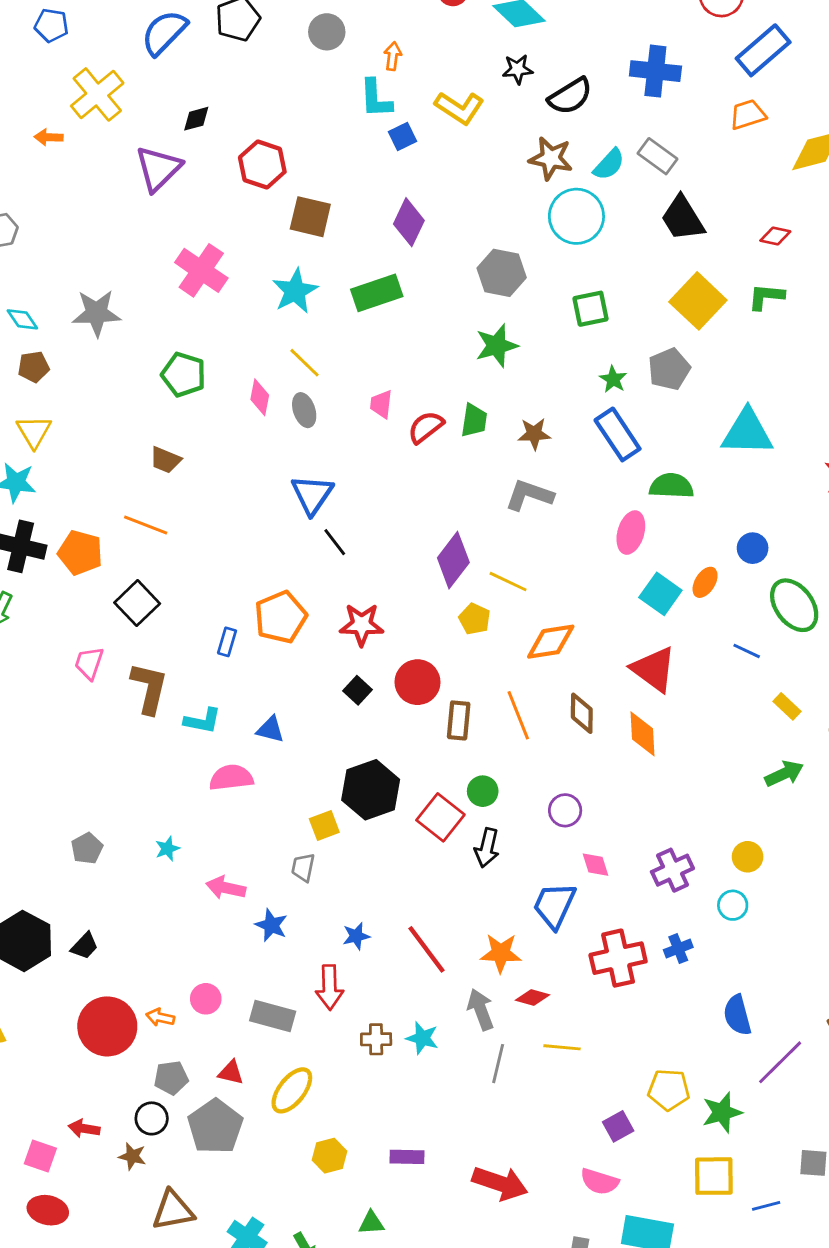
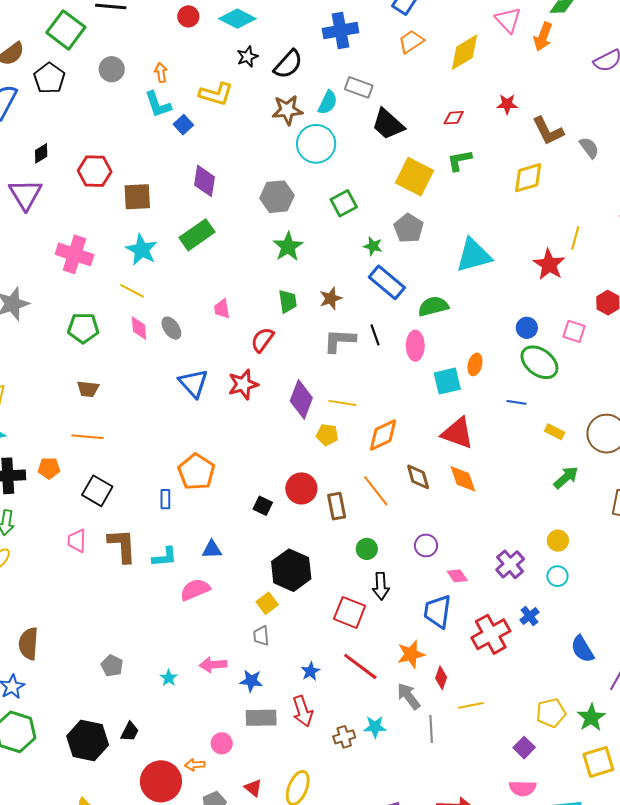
yellow line: (305, 363) -> (132, 291), moved
red semicircle: (426, 427) -> (262, 340), moved
black line: (335, 542) -> (375, 335), moved, turned 35
blue circle: (753, 548) -> (527, 328), moved
orange pentagon: (80, 553) -> (49, 468), size x0.7
cyan square: (660, 594) -> (447, 381), turned -32
red star: (362, 625) -> (243, 384), moved
red square: (440, 817) -> (350, 612), moved
cyan star: (167, 849) -> (169, 678), moved
red diamond: (532, 997) -> (441, 678), turned -70
gray rectangle: (273, 1016) -> (261, 718), moved
red triangle: (231, 1072) -> (253, 788), turned 42

